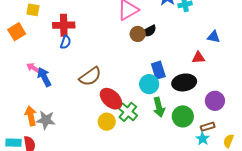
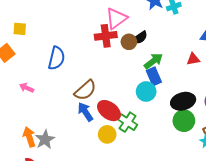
red cross: (64, 25) -> (106, 36), moved
blue semicircle: (66, 42) -> (57, 58), size x1.6
blue arrow: (44, 77) -> (85, 112), moved
black ellipse: (184, 82) -> (183, 101), moved
green arrow: (159, 107) -> (153, 61), moved, turned -108
gray star: (46, 120) -> (45, 139), turned -30

